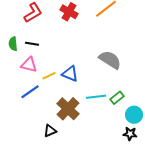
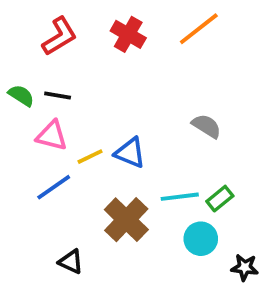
green semicircle: (13, 44) -> (21, 95), turned 128
gray semicircle: (110, 60) -> (206, 126), size x0.7
cyan circle: (134, 115) -> (201, 239), moved
black triangle: (50, 131) -> (71, 262), moved, turned 48

